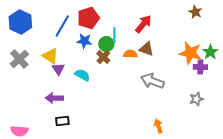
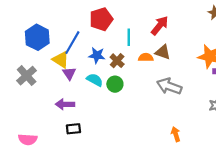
blue hexagon: (20, 22) -> (37, 37), moved
blue line: (62, 26) -> (72, 43), moved
blue star: (84, 41) -> (97, 55), moved
green circle: (106, 44) -> (115, 84), moved
gray cross: (19, 59) -> (27, 76), moved

